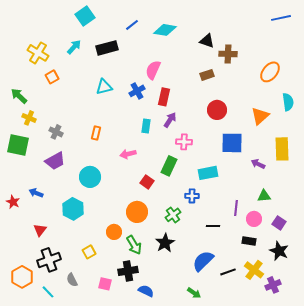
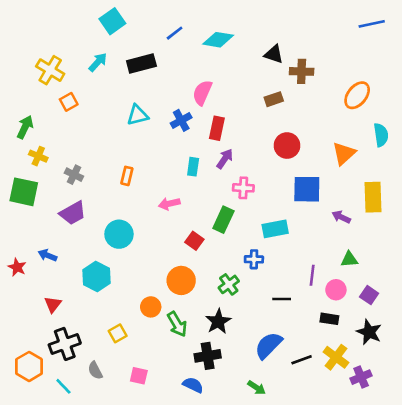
green arrow: (19, 96) -> (25, 127), turned 72
black cross: (128, 271) -> (208, 356), moved

